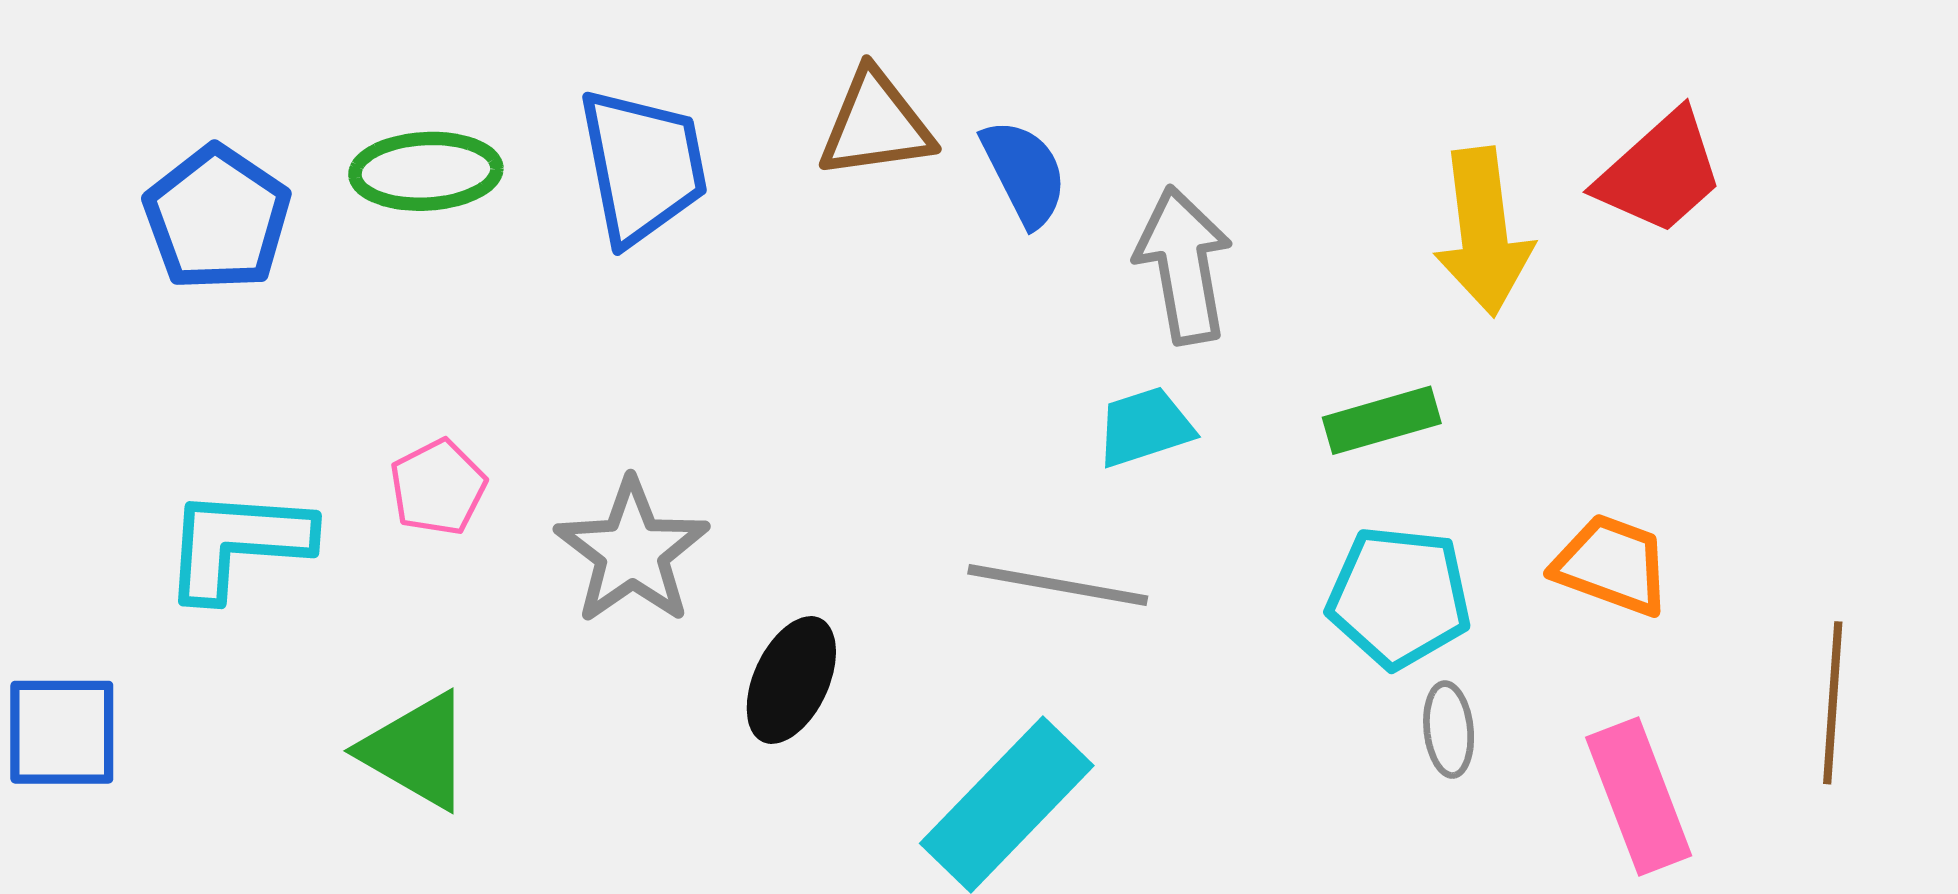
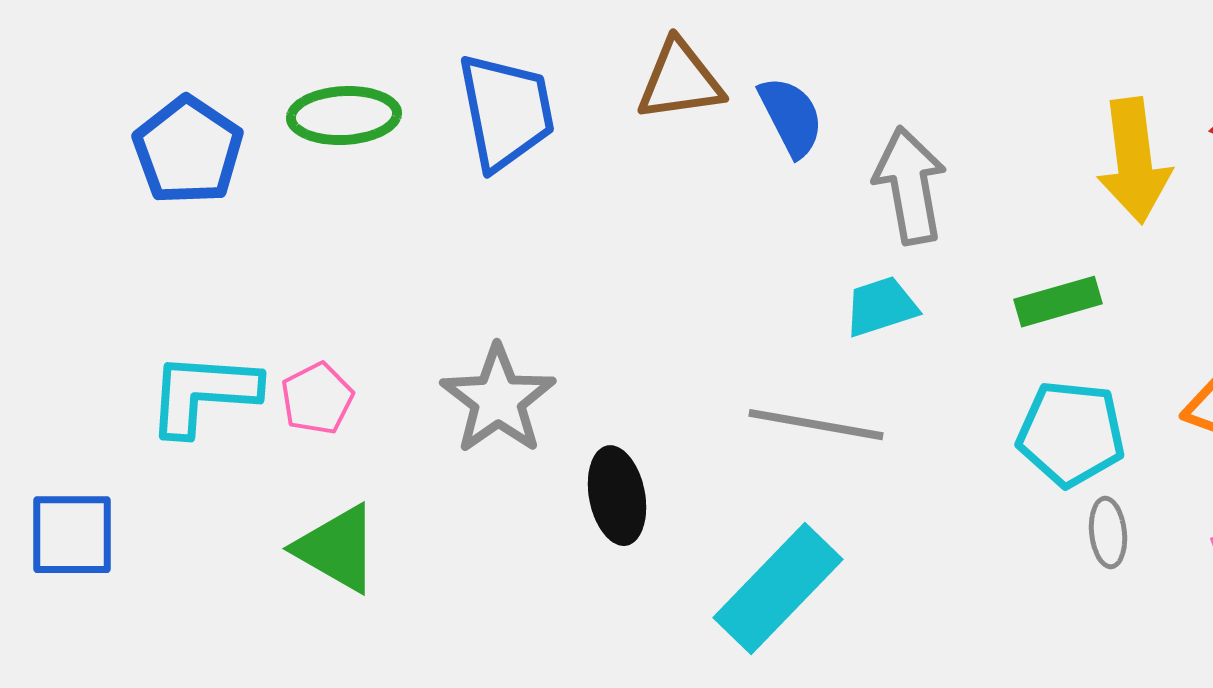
pink pentagon: (438, 487) -> (317, 399), moved
black ellipse: (791, 680) -> (617, 496), turned -36

